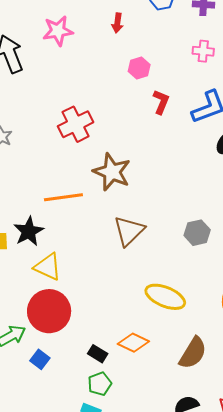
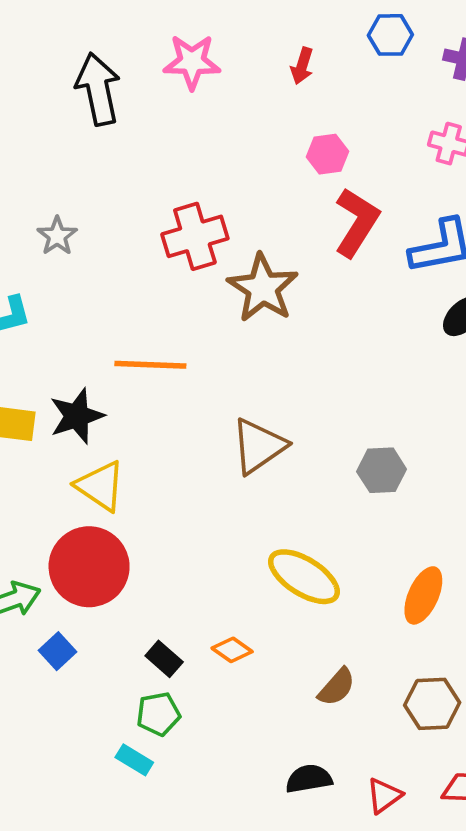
red L-shape: (161, 102) -> (357, 222), size x1.5
brown star: (112, 172) -> (263, 288), moved
orange diamond: (133, 343) -> (232, 650), size x0.7
brown semicircle: (193, 353) -> (337, 687), size x0.7

